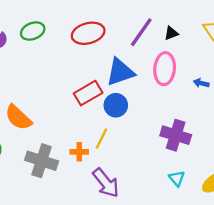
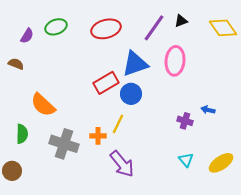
black triangle: (171, 33) -> (181, 21), moved
blue arrow: (201, 83) -> (208, 110), moved
purple cross: (176, 135) -> (185, 121), size x0.6

